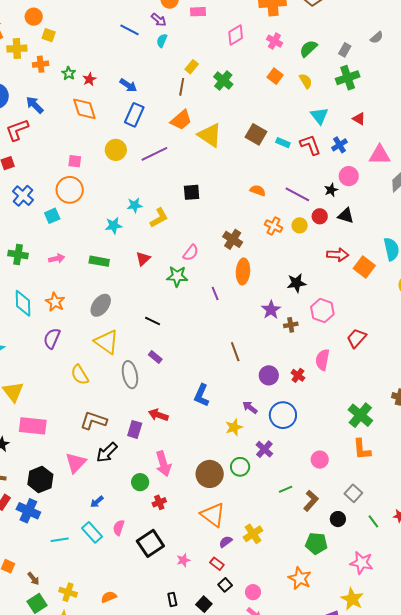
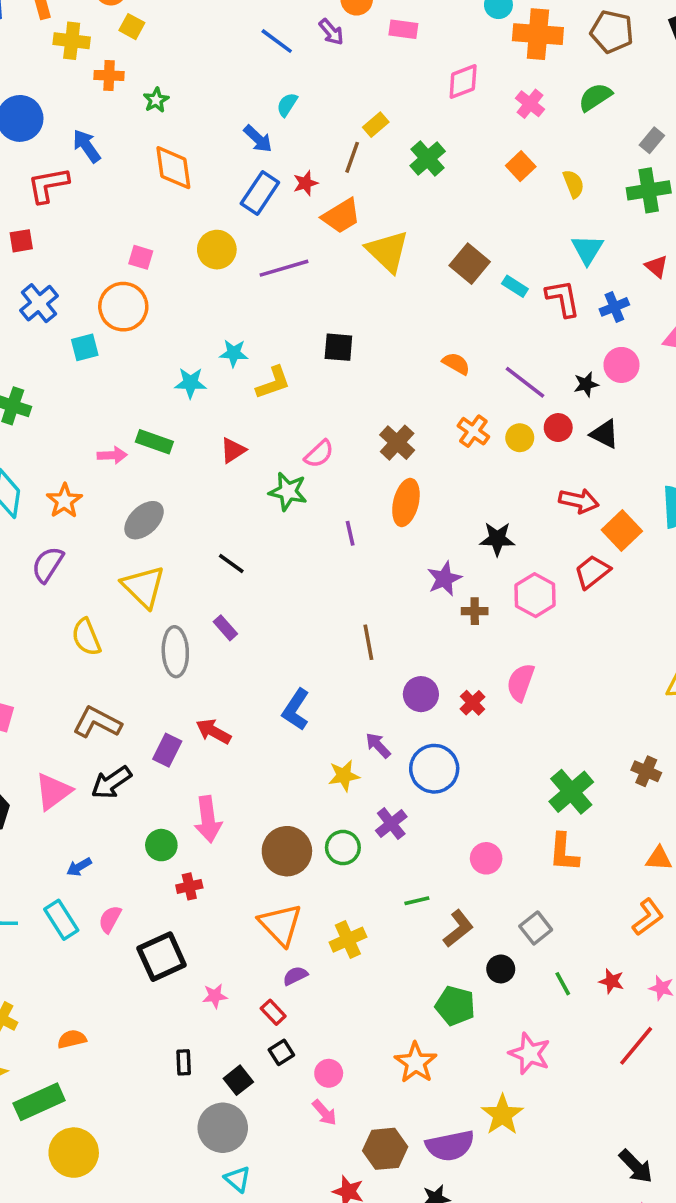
cyan semicircle: (162, 41) -> (287, 105), moved
green semicircle: (308, 49) -> (595, 97), moved
red star: (89, 79) -> (306, 183), moved
pink arrow: (57, 259) -> (112, 455), moved
red trapezoid: (356, 338) -> (592, 572), moved
yellow cross: (253, 534) -> (348, 940), moved

